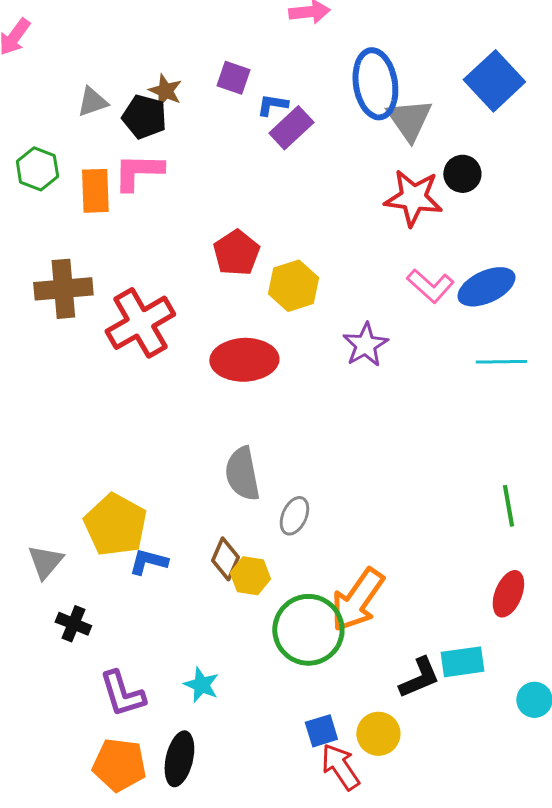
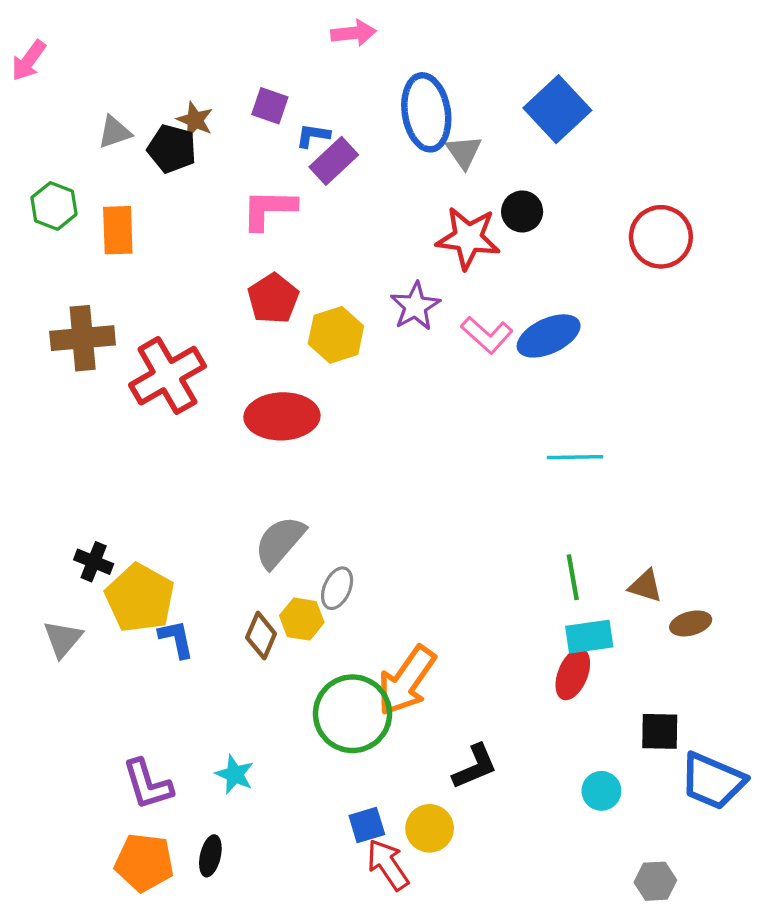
gray triangle: (409, 120) -> (464, 152), size x0.7
pink L-shape: (138, 172) -> (269, 209), moved
purple star: (365, 345) -> (415, 306), moved
cyan line: (501, 362) -> (575, 457), moved
gray semicircle: (242, 474) -> (280, 542), turned 52
blue L-shape: (148, 562) -> (176, 639), turned 63
yellow hexagon: (250, 576) -> (302, 619), moved
black cross: (73, 624) -> (94, 562), moved
cyan rectangle: (462, 662) -> (589, 637), moved
black ellipse: (179, 759) -> (210, 856), size x0.7

